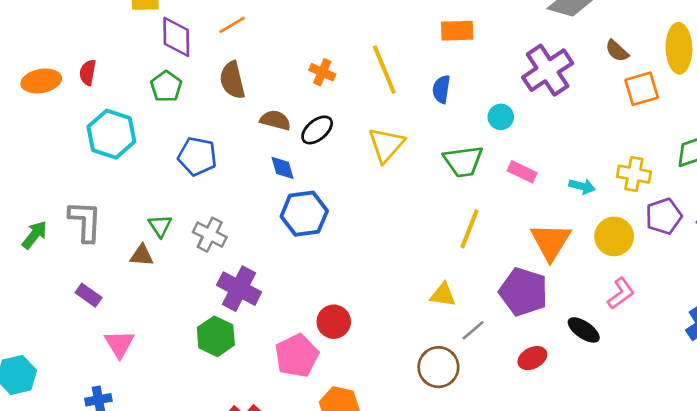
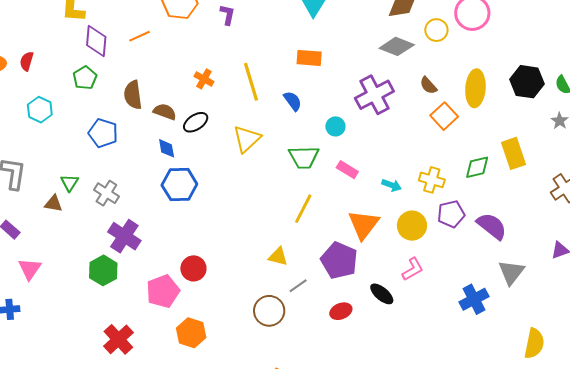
brown semicircle: (232, 80) -> (133, 95), moved
blue semicircle: (441, 89) -> (293, 101), turned 130
orange square: (642, 89) -> (444, 116), turned -32
cyan hexagon: (111, 134) -> (40, 110), size x0.7

